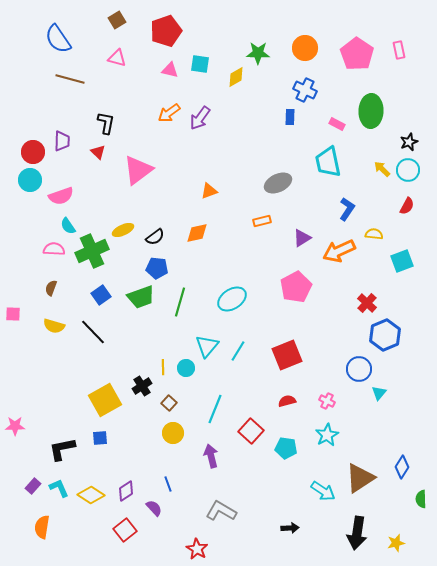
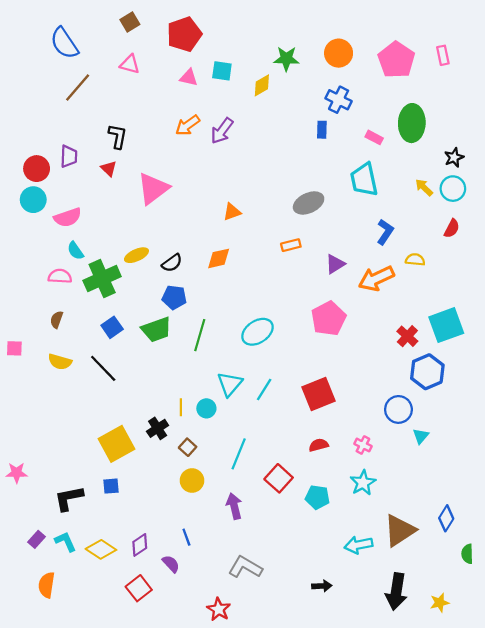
brown line: (70, 79) -> (78, 88), turned -64
cyan square: (402, 261) -> (446, 325), moved, size x1.4
cyan arrow: (323, 491) -> (359, 545), turned 135

